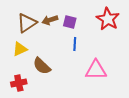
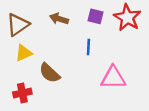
brown arrow: (50, 20) -> (59, 19), turned 35
purple square: (70, 22) -> (95, 16), moved
brown triangle: (27, 23) -> (18, 25), moved

